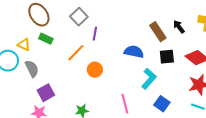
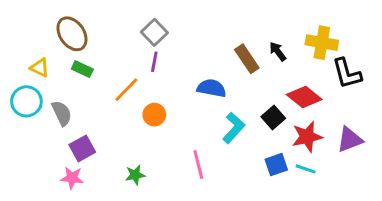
gray square: (79, 17) -> (154, 32), moved
yellow triangle: (24, 45) -> (40, 68), moved
black square: (167, 57) -> (273, 118), moved, turned -35
blue square: (162, 104) -> (276, 165), moved, turned 35

